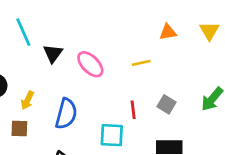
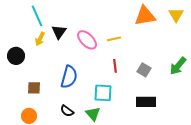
orange triangle: (168, 32) -> (145, 16), size x1.6
yellow line: (141, 63) -> (114, 39), moved
yellow arrow: (27, 100) -> (40, 39), moved
red line: (133, 110) -> (115, 66), moved

